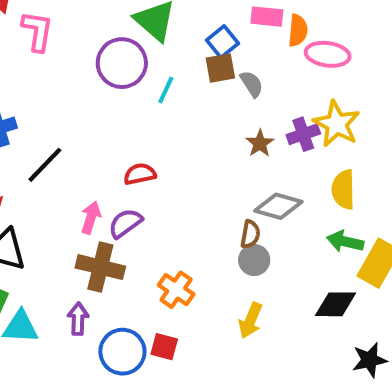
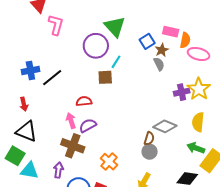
brown square: (220, 68) -> (105, 77), moved
brown star: (260, 143) -> (162, 50), moved
black line: (45, 165) -> (52, 78), moved
red semicircle: (140, 174) -> (84, 101), moved
pink arrow: (91, 218) -> (71, 121), turned -42

